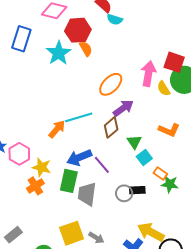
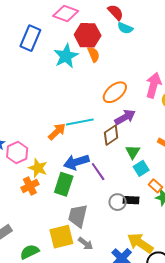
gray trapezoid: (87, 194) -> (78, 216), moved

